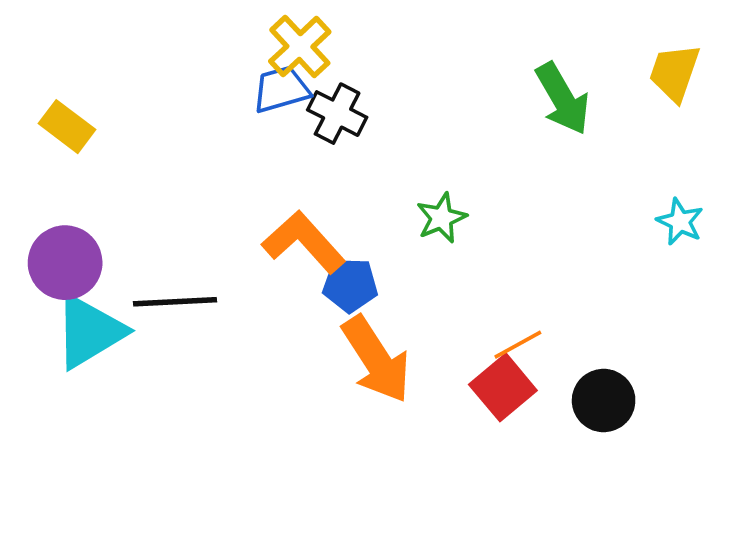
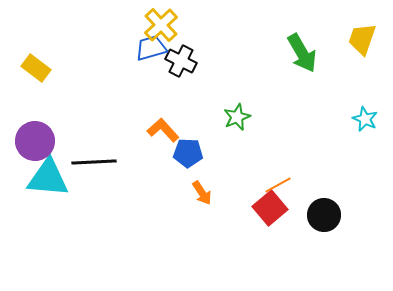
orange L-shape: (304, 242) -> (163, 130), size x0.7
cyan triangle: (89, 332) -> (48, 178), turned 36
orange arrow: (376, 360) -> (202, 193), size x0.5

